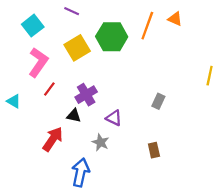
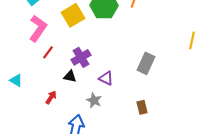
cyan triangle: (14, 101) -> (16, 80), moved
gray rectangle: (158, 101) -> (146, 63), size x1.5
red arrow: (53, 139) -> (51, 97), size x0.6

